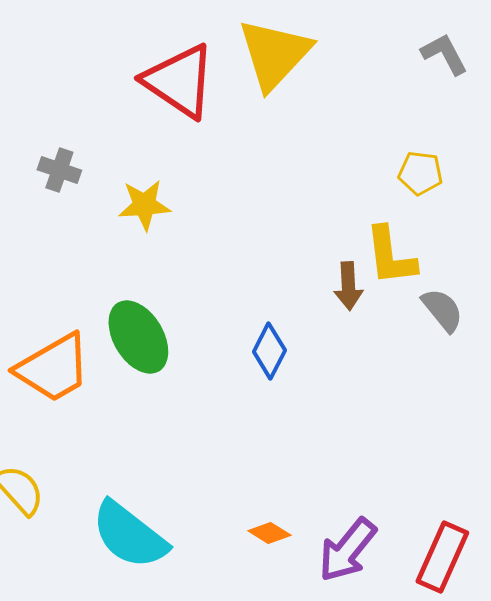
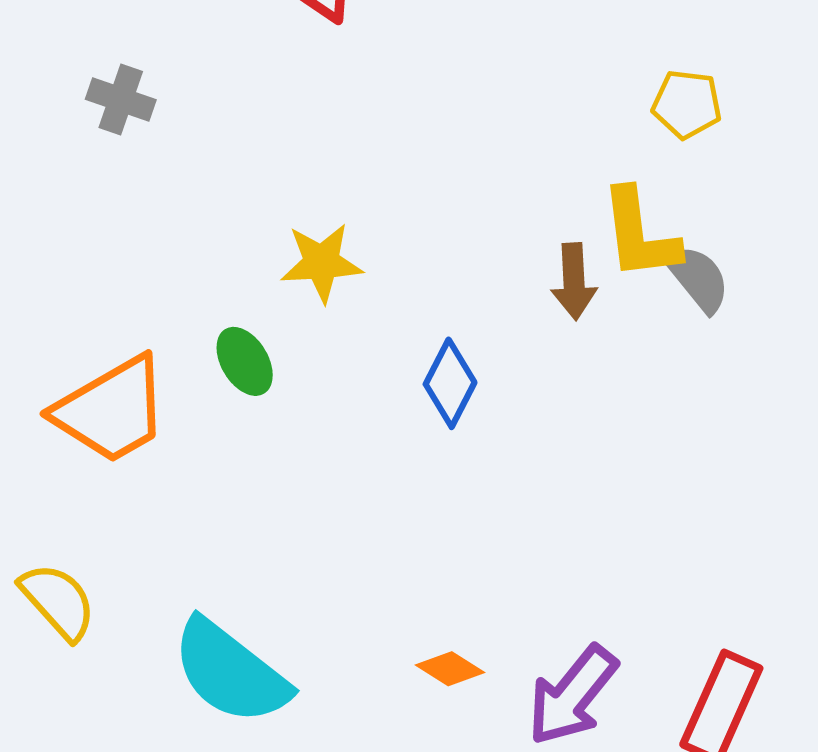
yellow star: (144, 205) -> (321, 263), moved
gray semicircle: (442, 310) -> (698, 278), moved
green ellipse: (138, 337) -> (245, 361), size x0.6

